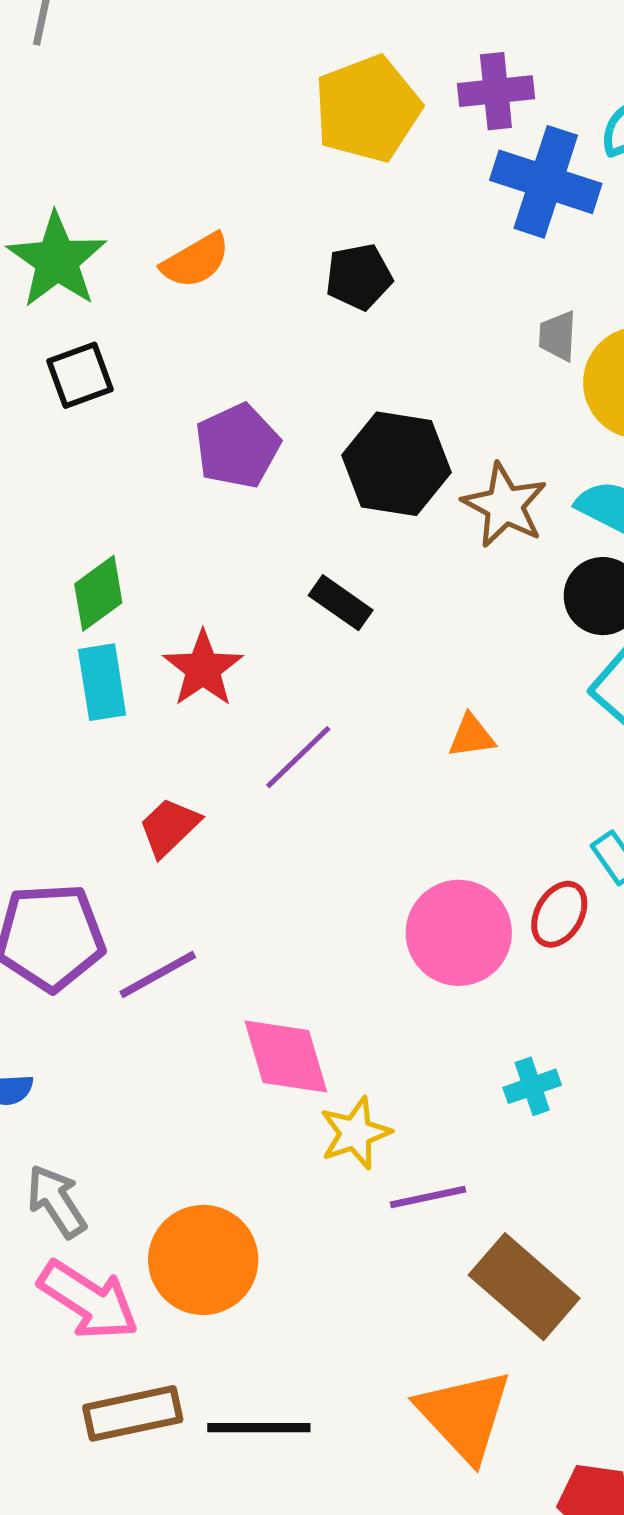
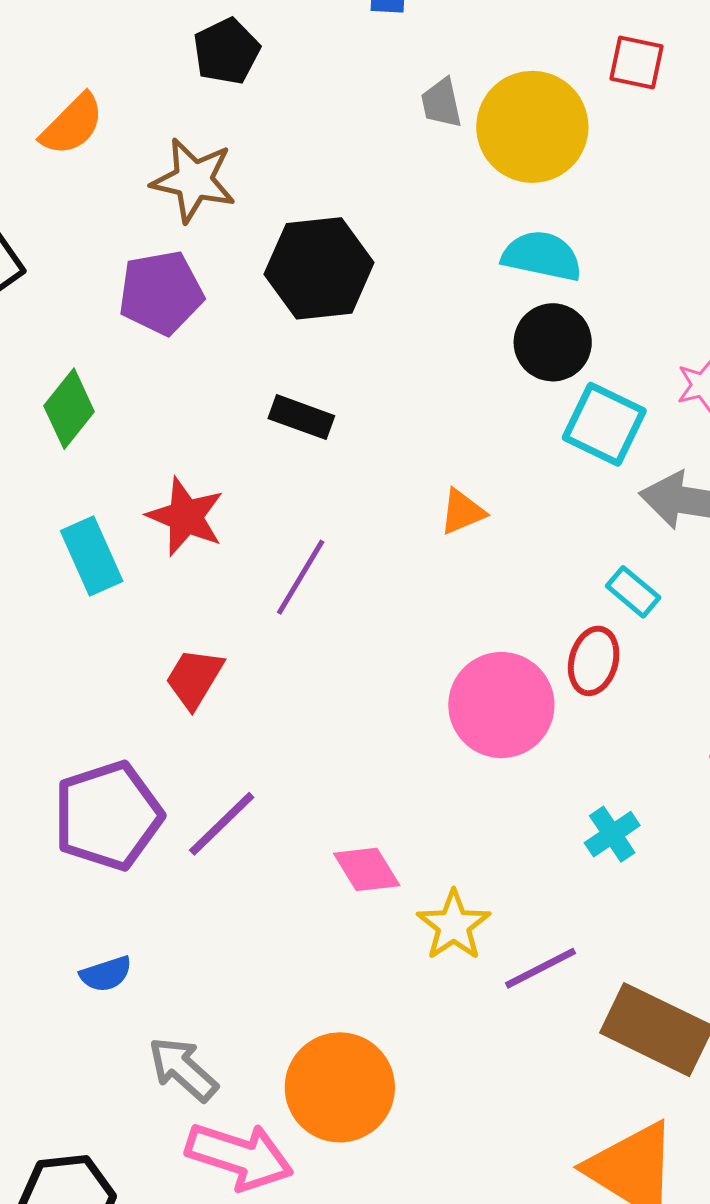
black pentagon: (359, 277) -> (227, 51), moved
purple pentagon: (237, 446) -> (161, 293), turned 30
brown star: (505, 505) -> (194, 180), moved
green diamond: (98, 593) -> (69, 409), moved
pink diamond: (286, 1056) -> (367, 869), size x0.7

